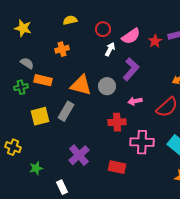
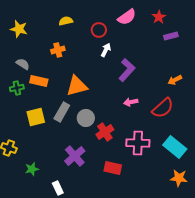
pink semicircle: (131, 36) -> (127, 17), moved
red star: (155, 41) -> (159, 17), moved
orange triangle: (81, 85) -> (77, 86), turned -30
gray circle: (107, 86) -> (86, 118), moved
red cross: (117, 122) -> (105, 132), moved, turned -30

